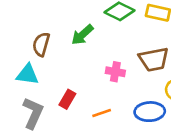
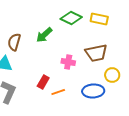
red rectangle: (67, 99) -> (43, 82), moved

